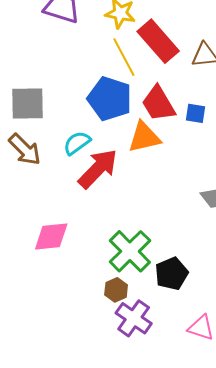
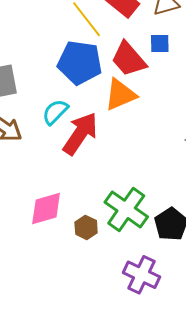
blue square: (195, 113) -> (160, 44), moved
brown hexagon: (116, 290) -> (86, 227), moved

